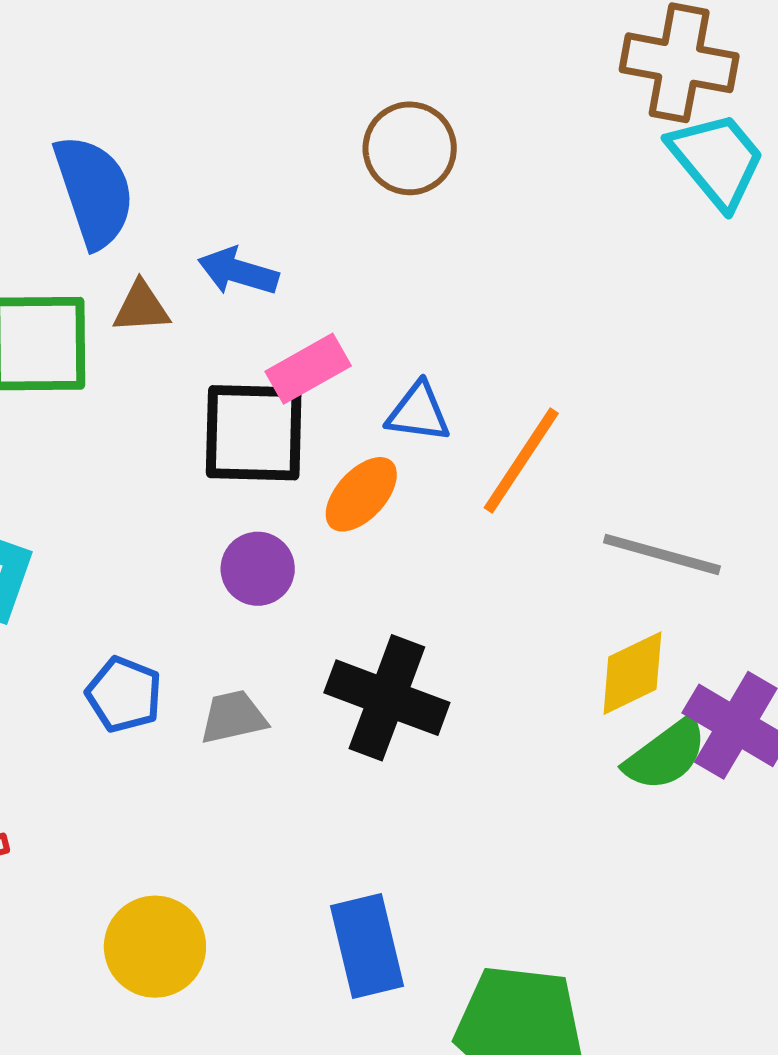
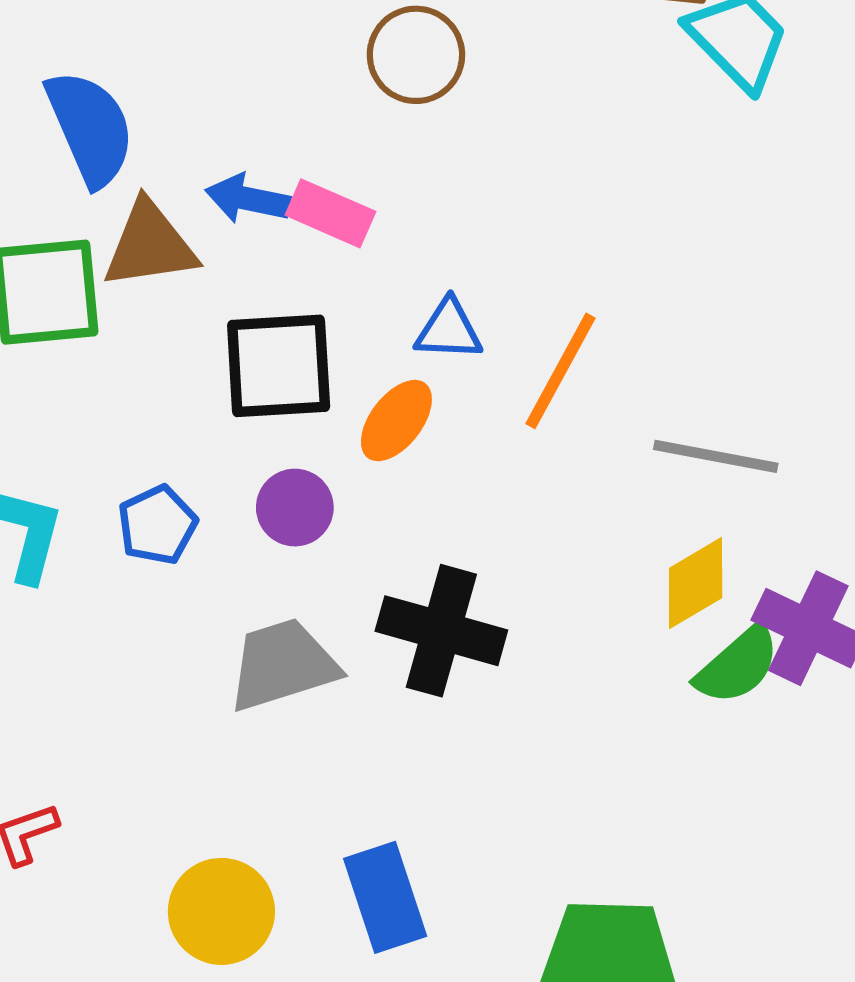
brown triangle: (141, 307) -> (150, 245), size x1.6
pink rectangle: (308, 369) -> (330, 213), moved, turned 58
blue pentagon: (124, 695) -> (157, 525), moved, turned 30
gray trapezoid: (233, 717) -> (283, 665), size x1.6
blue rectangle: (367, 946) -> (385, 897), moved

